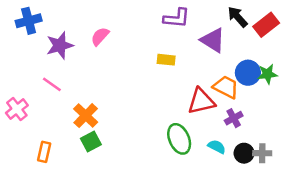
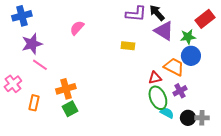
black arrow: (238, 17) -> (157, 13), moved
purple star: (60, 45) -> (32, 44), moved
green star: (267, 74) -> (188, 37), moved
red triangle: (201, 101) -> (155, 78), size x0.6
orange cross: (86, 116) -> (66, 89), turned 30
green ellipse: (179, 139) -> (158, 98), moved
orange rectangle: (44, 152) -> (34, 103), moved

